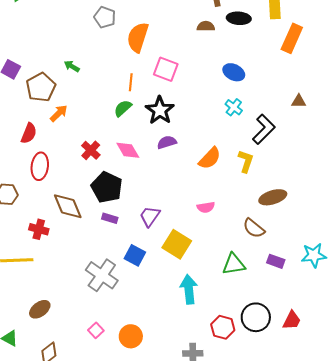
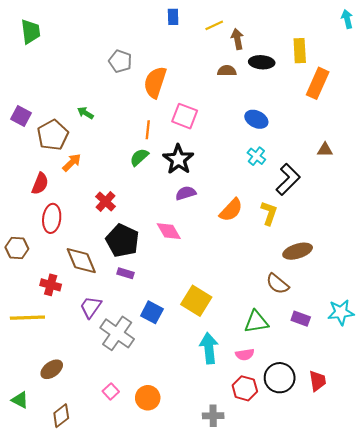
pink diamond: (128, 150) -> (169, 231), moved
pink semicircle: (206, 207) -> (245, 355), moved
purple trapezoid: (150, 216) -> (91, 307), moved
red trapezoid: (292, 320) -> (318, 381), turned -35

